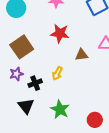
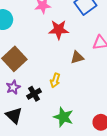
red star: (60, 33) -> (59, 30), moved
black triangle: (26, 106) -> (14, 115), moved

